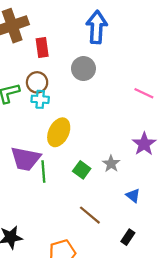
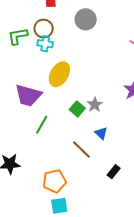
gray star: (111, 164) -> (95, 105), moved
green line: (43, 171) -> (42, 125), moved, turned 30
blue triangle: (133, 196) -> (101, 133), moved

